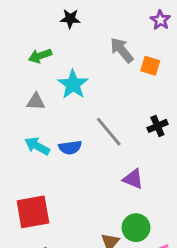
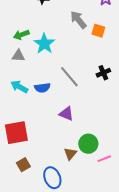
green arrow: (40, 56) -> (21, 35), moved
purple triangle: (133, 179) -> (66, 114), moved

